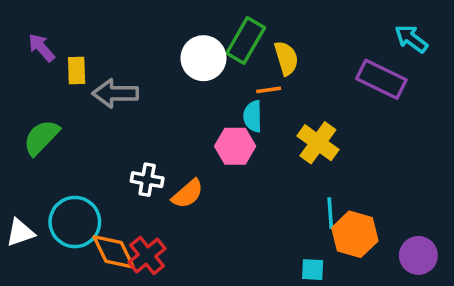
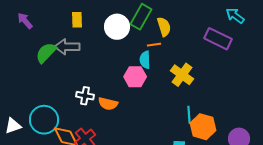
yellow rectangle: (77, 70) -> (77, 20), moved
green semicircle: (41, 137) -> (46, 53), moved
orange semicircle: (188, 194) -> (108, 104), turned 54

